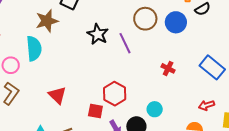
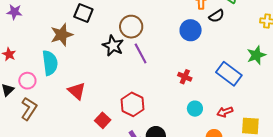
brown circle: (145, 19) -> (131, 27), moved
red triangle: (57, 95) -> (77, 91), moved
cyan circle: (155, 109) -> (195, 109), moved
red square: (95, 111) -> (103, 120), moved, turned 35

